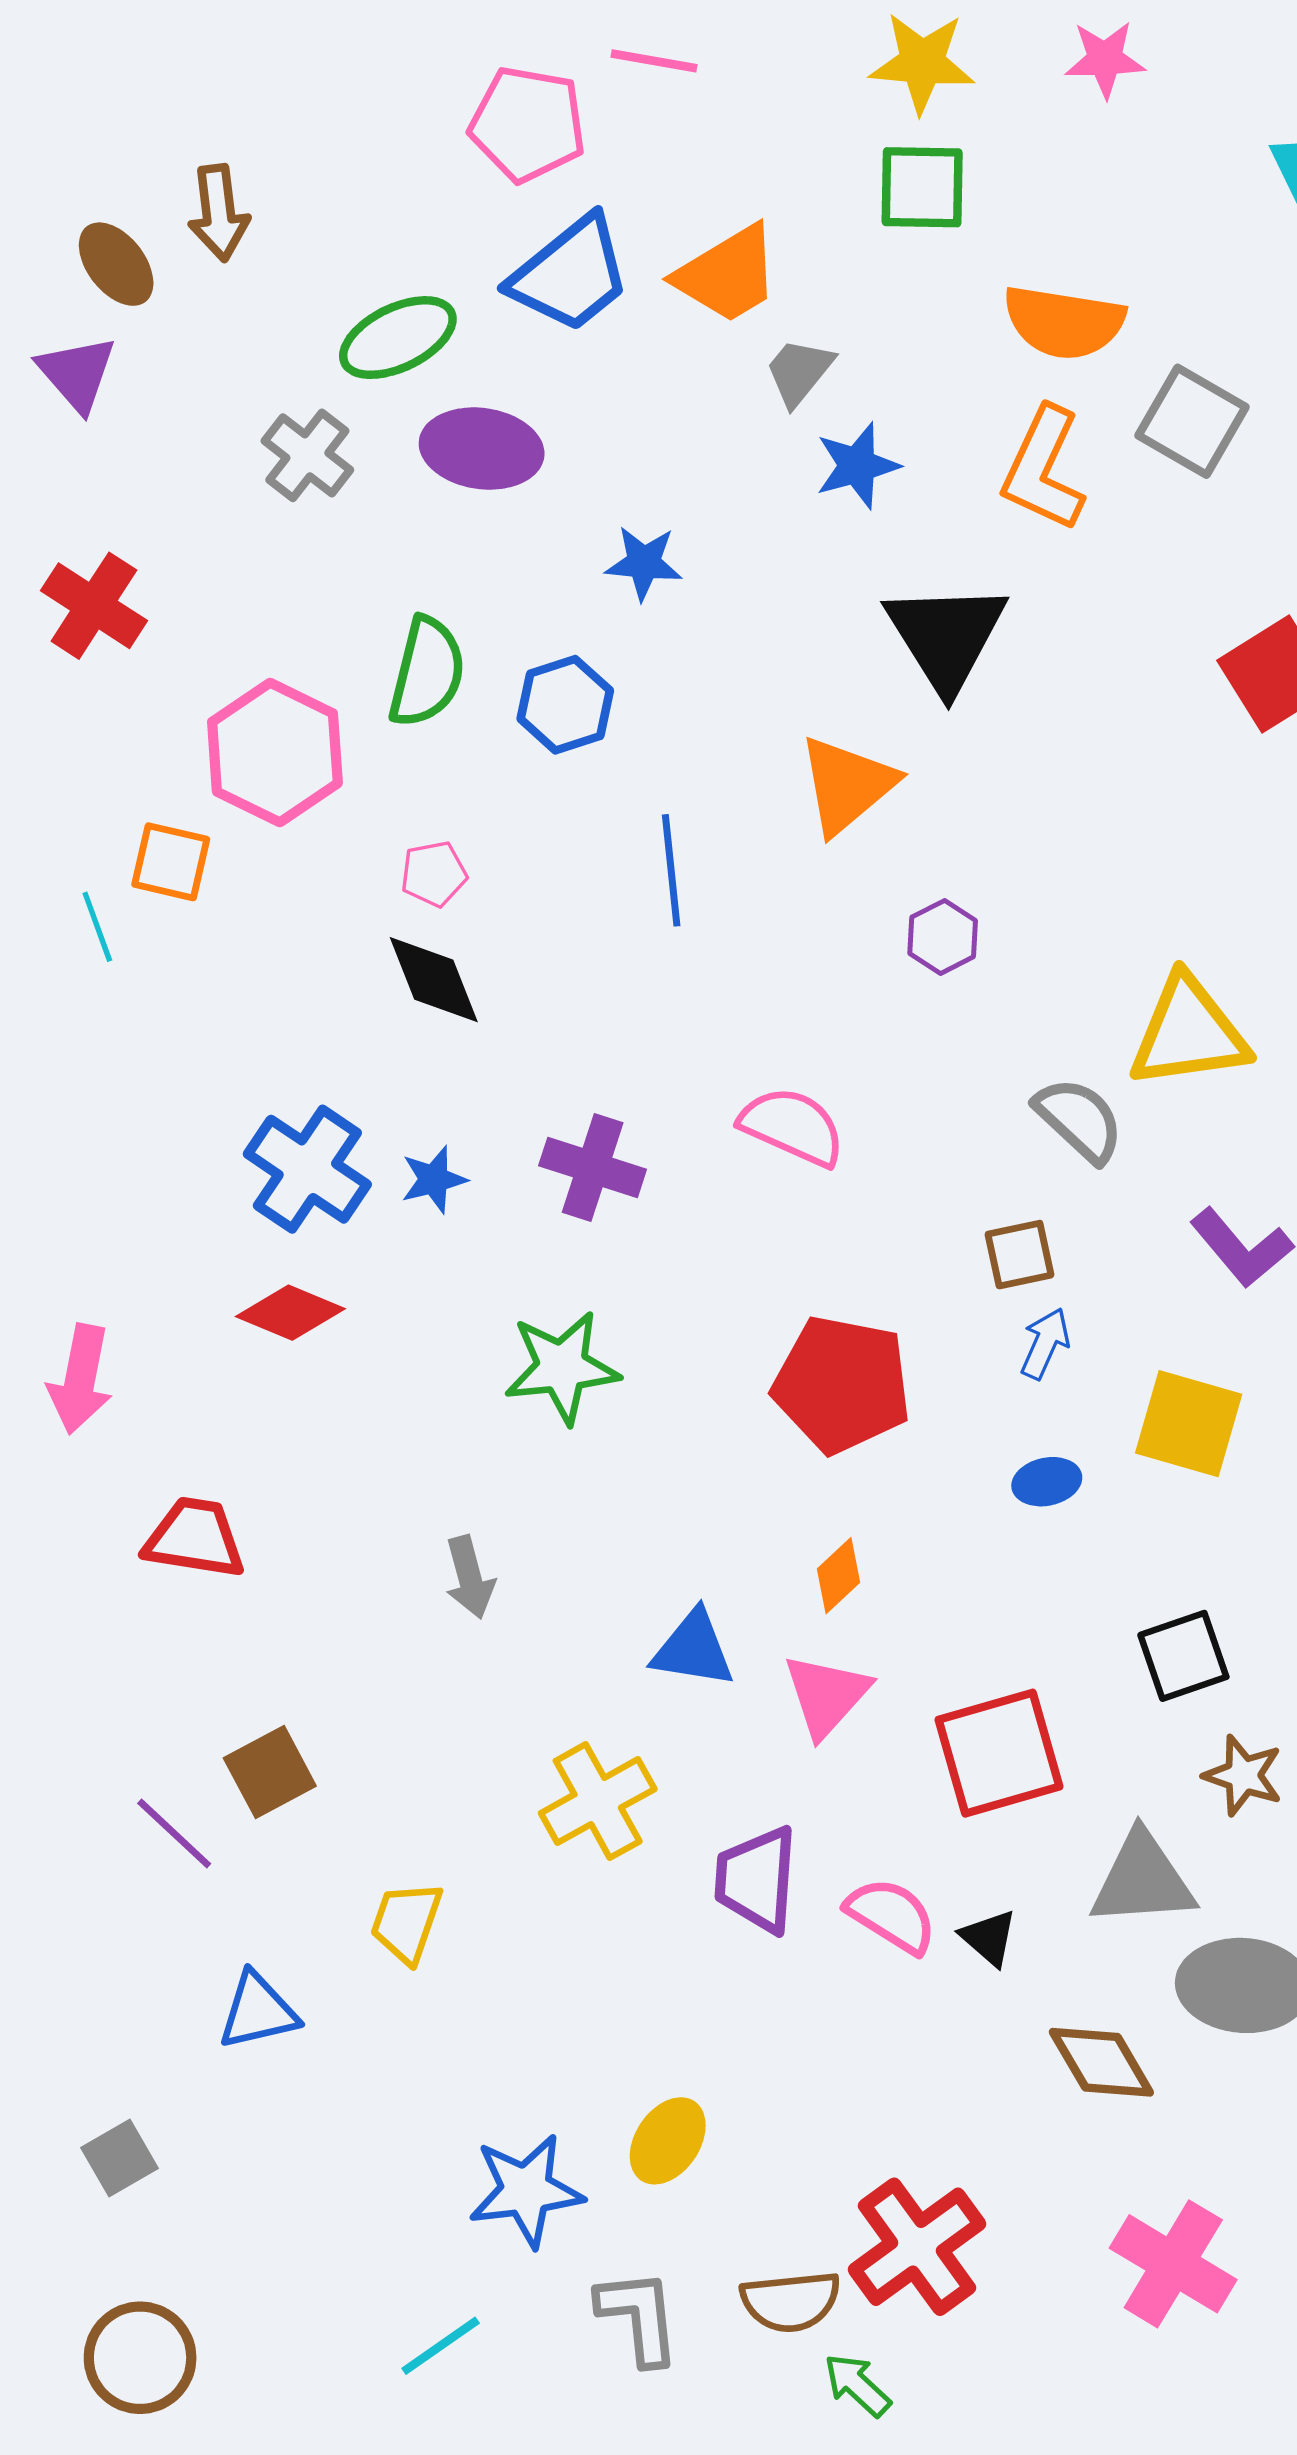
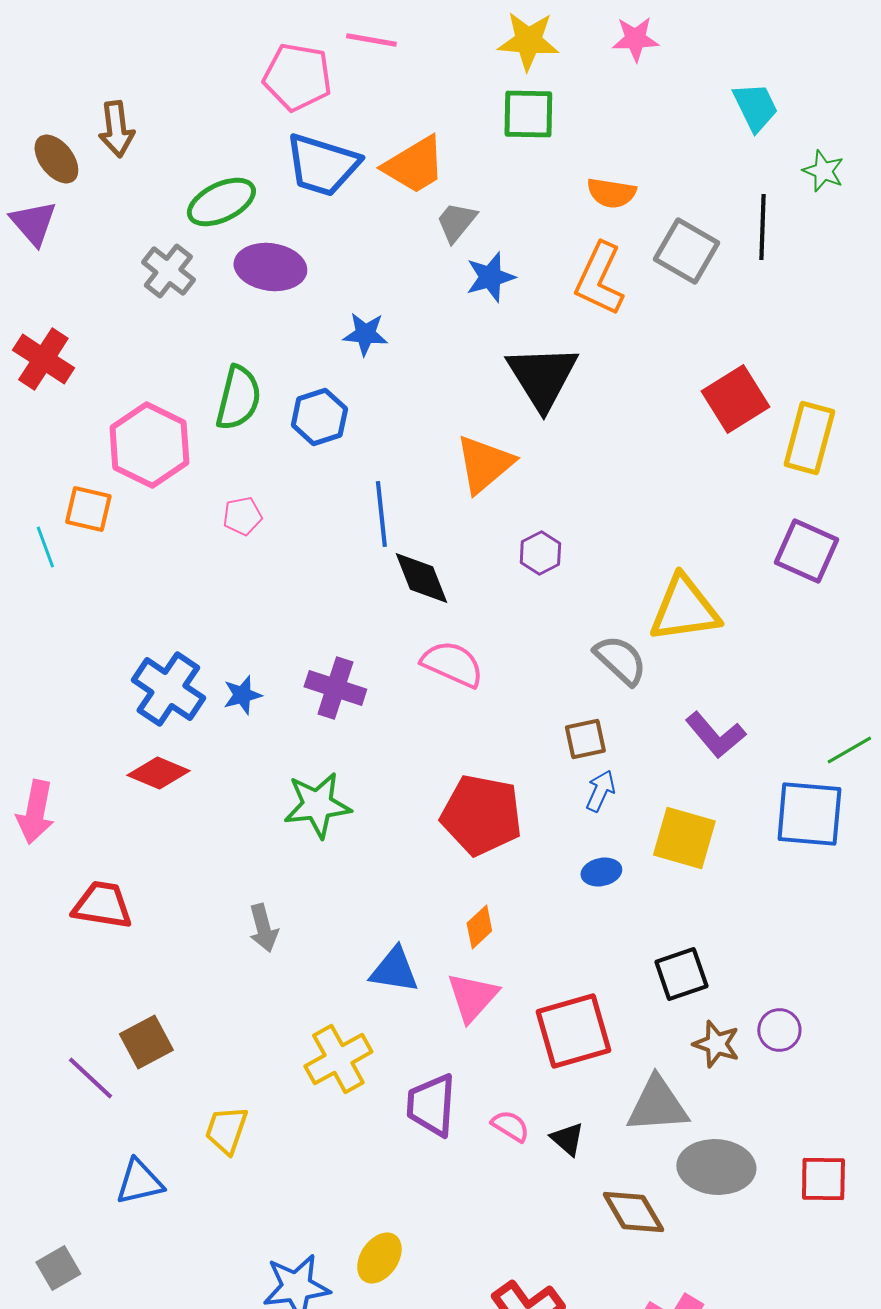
blue trapezoid: (570, 274) -> (322, 165), turned 56
orange semicircle: (1064, 322) -> (611, 193), size x0.7
black diamond: (434, 980) -> (421, 578), moved
pink semicircle: (891, 1915) -> (510, 1126), size x0.7

